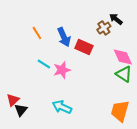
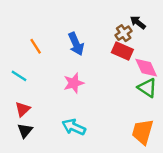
orange line: (37, 33) -> (36, 46), moved
red rectangle: (84, 47) -> (122, 51), moved
cyan line: (44, 64) -> (19, 76), moved
red triangle: (13, 100) -> (23, 109), moved

